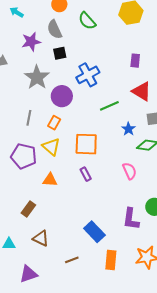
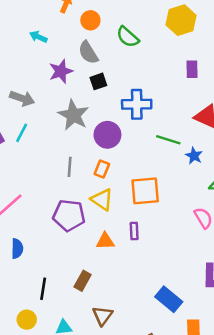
purple rectangle: (135, 61) -> (192, 69), moved
blue cross: (88, 75) -> (137, 104), turned 35
green line: (109, 106) -> (168, 140), turned 48
blue star: (128, 129) -> (194, 156), moved
purple rectangle: (86, 174) -> (134, 231), moved, turned 32
brown triangle: (41, 238) -> (103, 316), turned 48

